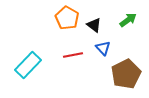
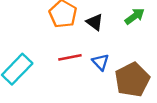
blue triangle: (103, 48) -> (101, 62), moved

